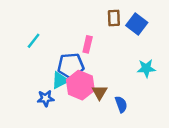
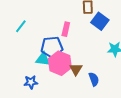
blue square: (137, 24) -> (100, 21), moved
cyan triangle: (60, 80) -> (43, 59), turned 35
blue star: (46, 98) -> (31, 82), moved

